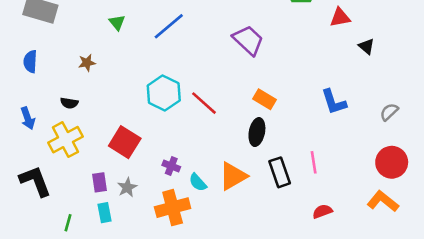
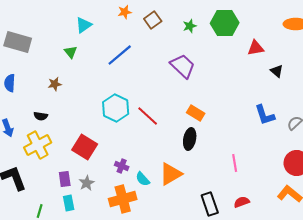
green triangle: (117, 22) -> (71, 52), moved
blue L-shape: (334, 102) -> (265, 115), moved
black rectangle: (280, 172) -> (210, 204), moved

